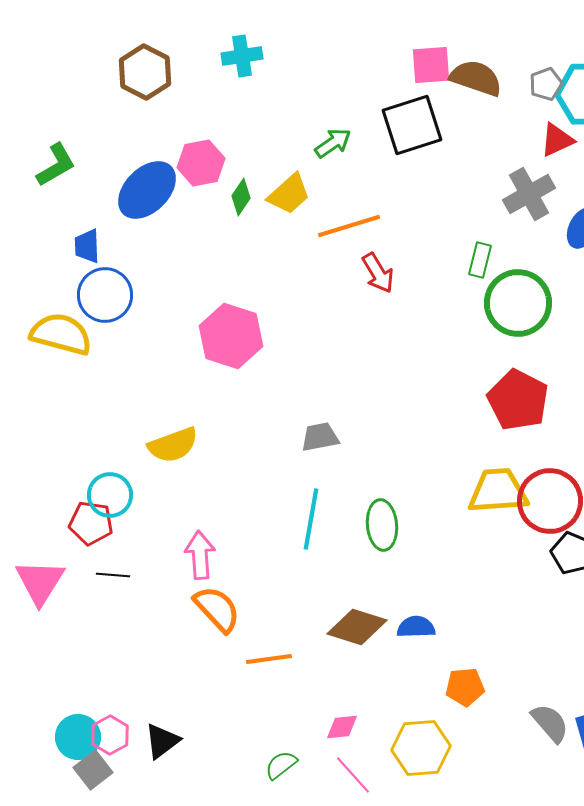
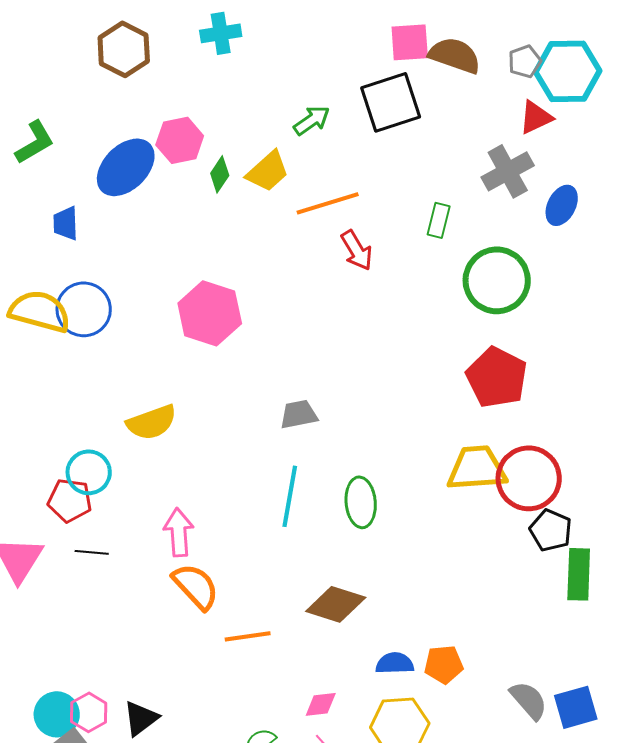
green rectangle: (480, 260) -> (439, 220), moved
blue circle: (105, 295) -> (84, 309), moved
blue semicircle: (416, 627) -> (395, 663), moved

